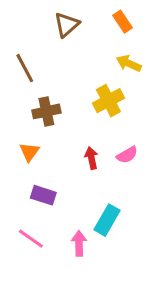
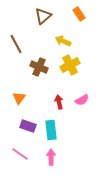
yellow arrow: (129, 63) -> (63, 41), moved
brown cross: (46, 111) -> (39, 67), moved, turned 36
cyan rectangle: (107, 220) -> (51, 130), moved, turned -36

